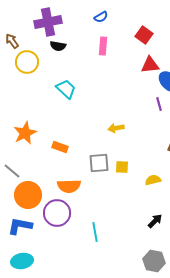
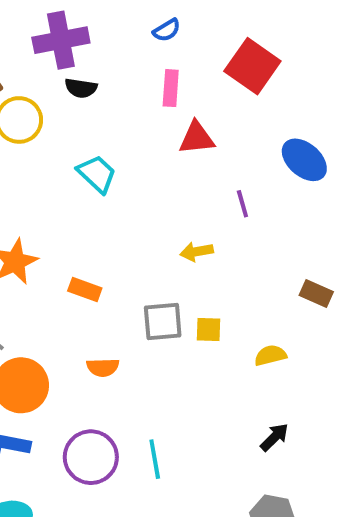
red square: (144, 35) -> (252, 66), size x1.5
red triangle: (150, 65) -> (197, 138), moved
purple line: (159, 104) -> (242, 204), moved
orange semicircle: (69, 186) -> (103, 367), size x0.7
purple circle: (57, 213) -> (91, 457), moved

